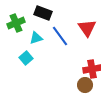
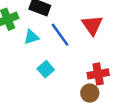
cyan square: (26, 58) -> (46, 69), moved

